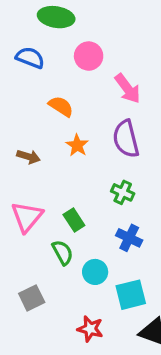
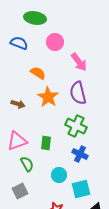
orange star: (77, 145) -> (48, 97), size x1.5
green cross: (123, 192) -> (76, 126), size x1.5
pink triangle: (27, 217) -> (17, 141), turned 30
green rectangle: (74, 220) -> (46, 143), turned 40
green semicircle: (63, 252) -> (27, 164), moved

